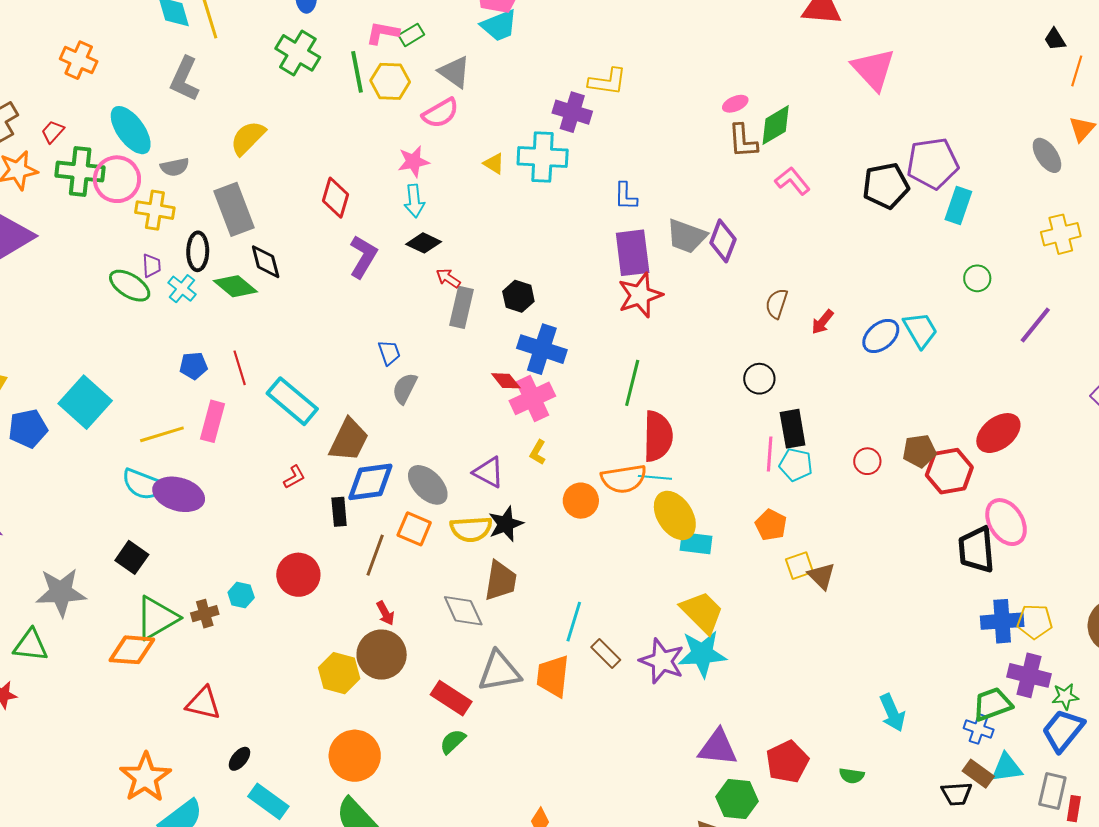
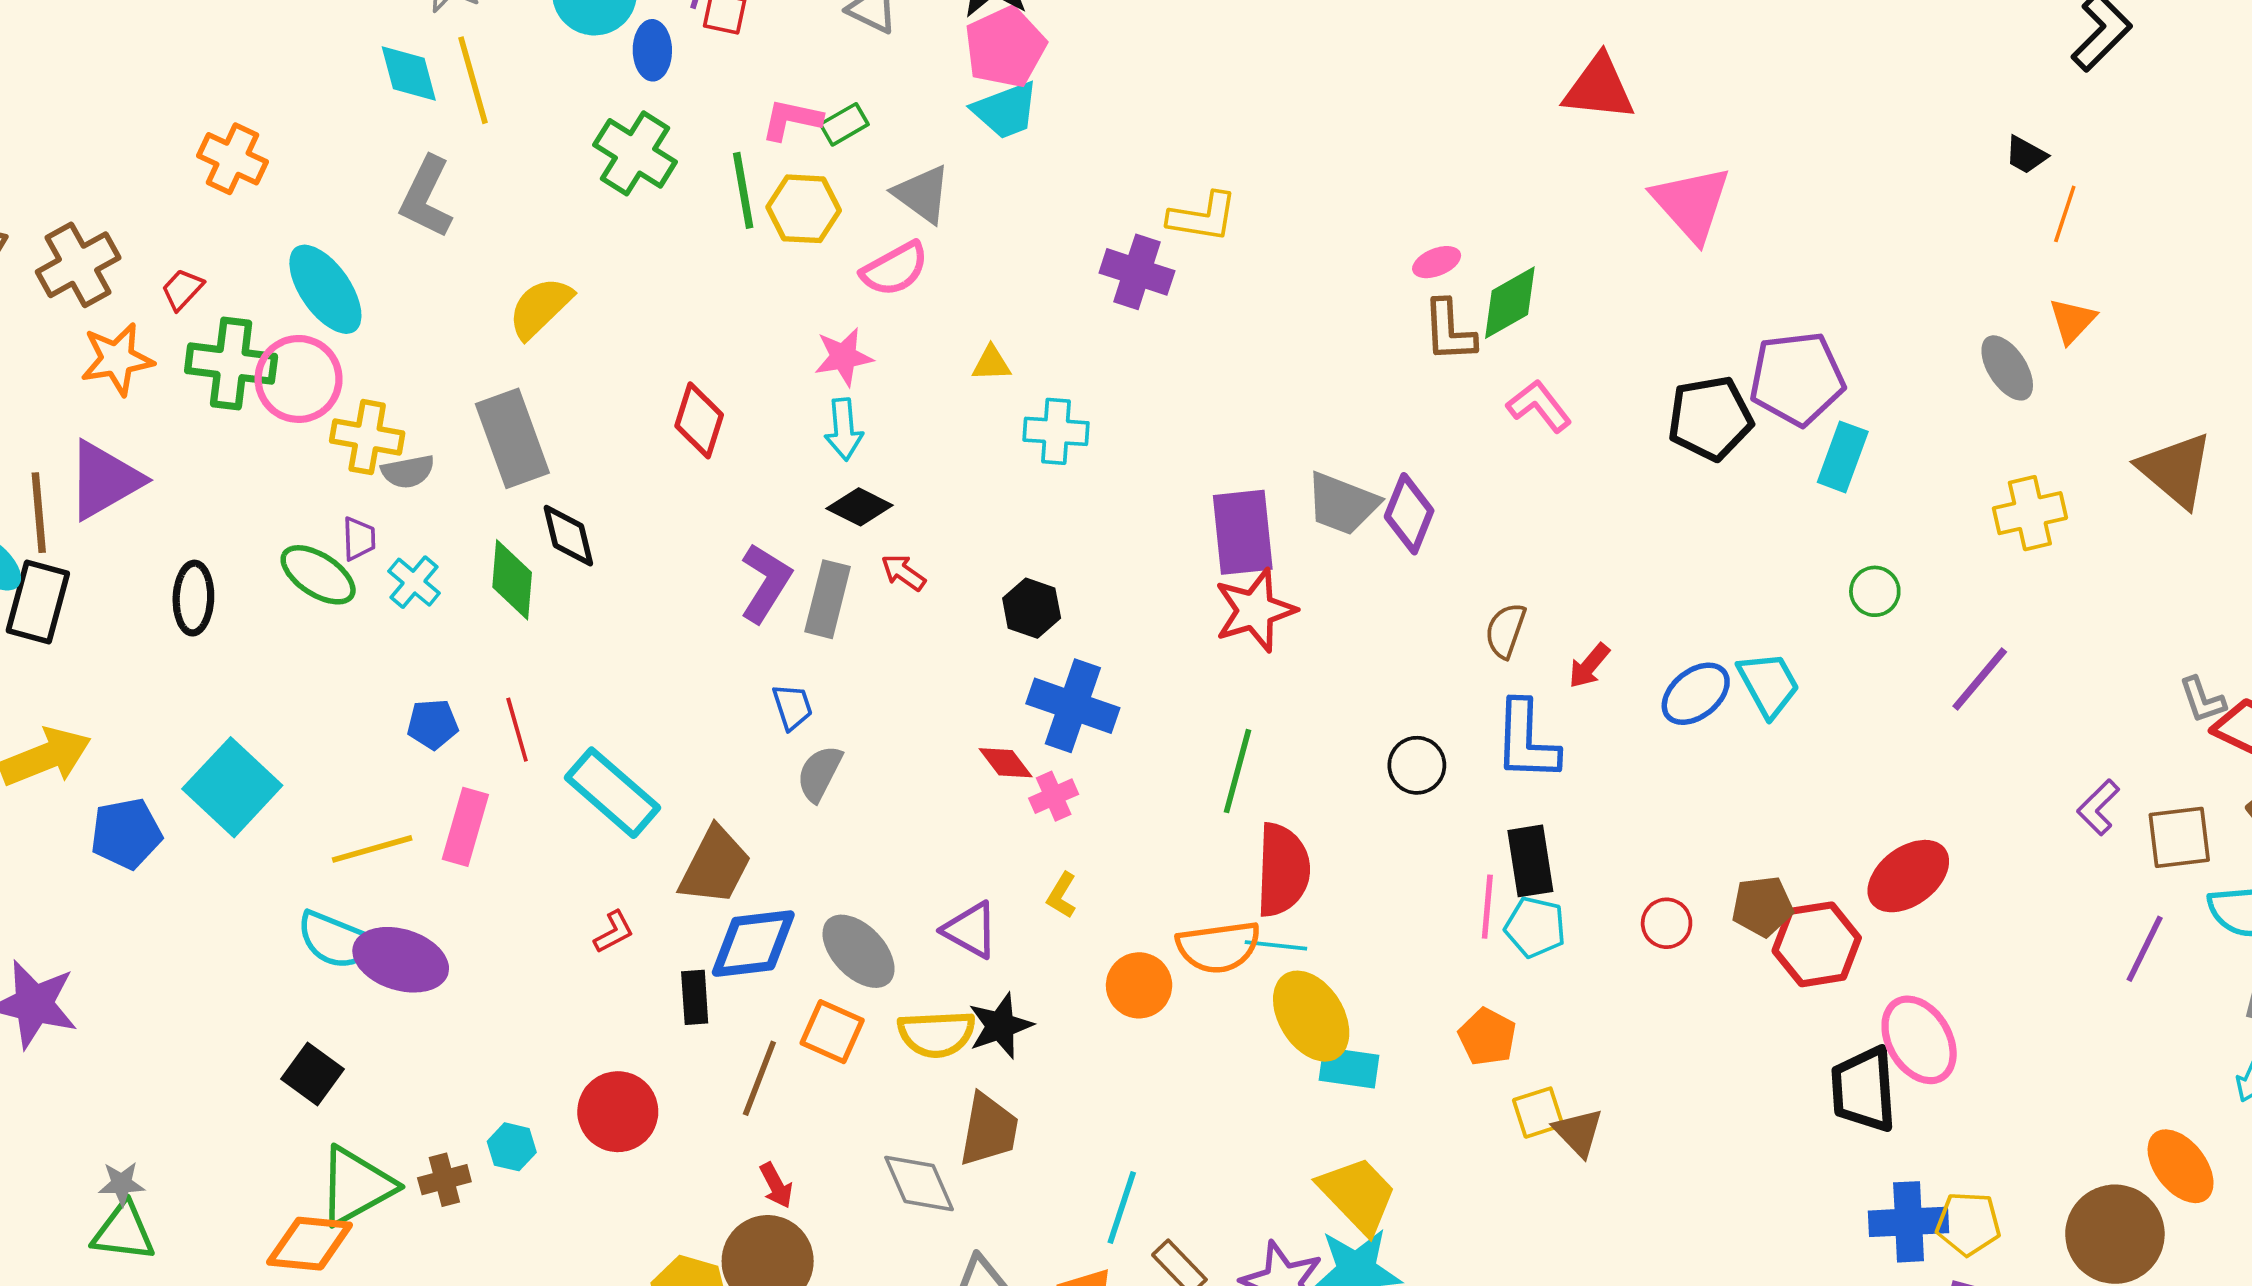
black trapezoid: (1055, 39) -> (2026, 155), turned -30
cyan cross: (543, 157) -> (1056, 431), moved, size x0.7
yellow triangle: (494, 164) -> (991, 363), turned -35
gray semicircle: (175, 167) -> (408, 472), moved
blue L-shape: (626, 196) -> (1526, 741), moved, size x1.6
black ellipse: (198, 251) -> (193, 598), moved
purple L-shape: (363, 257) -> (766, 583), moved
green diamond: (235, 286) -> (512, 580), turned 54
gray rectangle: (461, 307) -> (828, 599), moved
black circle: (759, 379) -> (1417, 765), moved
pink cross: (532, 398) -> (1054, 796), size x0.6
gray star: (61, 592) -> (122, 1184), moved, size x0.5

